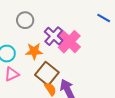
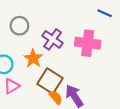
pink cross: (69, 42) -> (88, 43), moved, turned -30
orange star: (34, 51) -> (33, 58), turned -30

